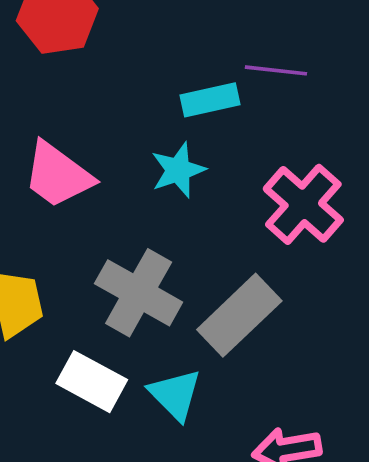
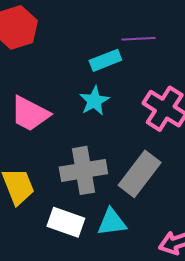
gray cross: (139, 293) -> (83, 170), turned -30
cyan triangle: (175, 395) -> (112, 222), turned -44

